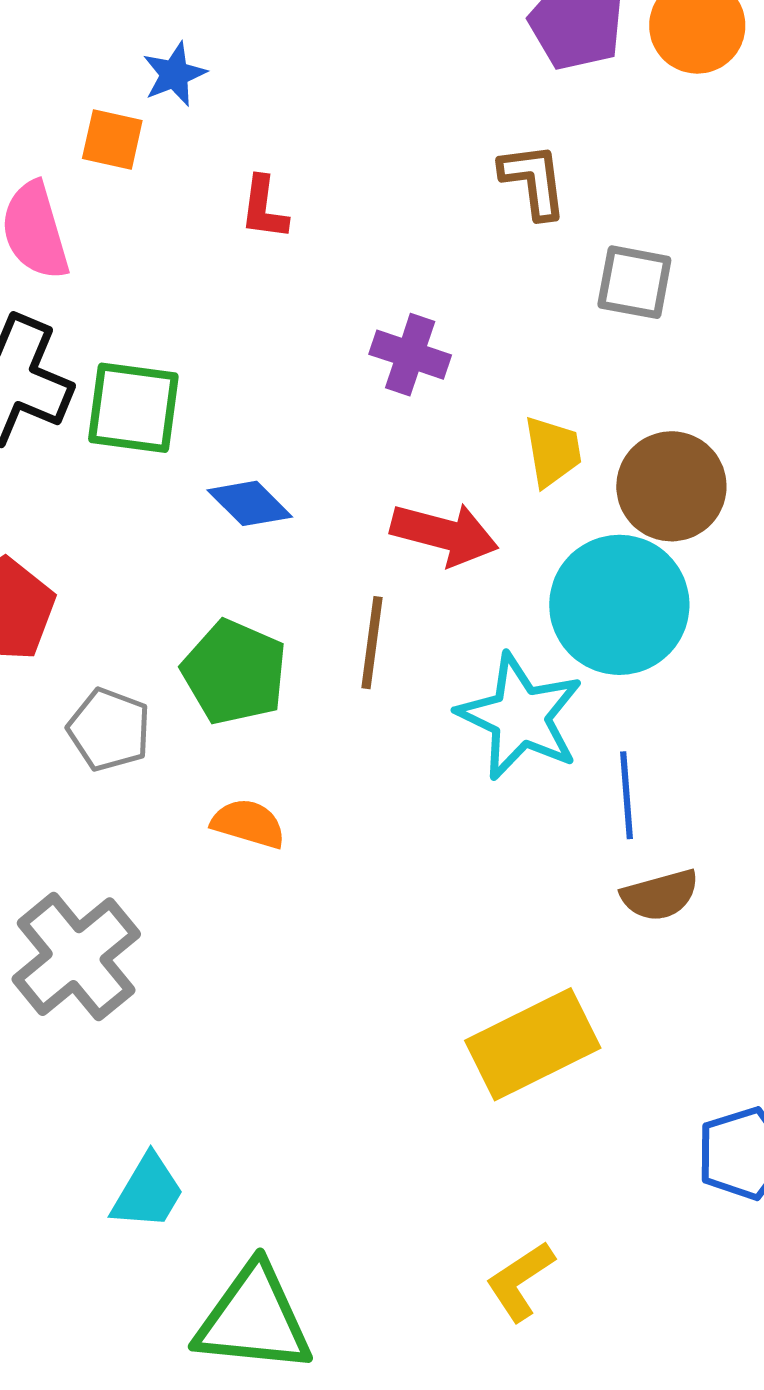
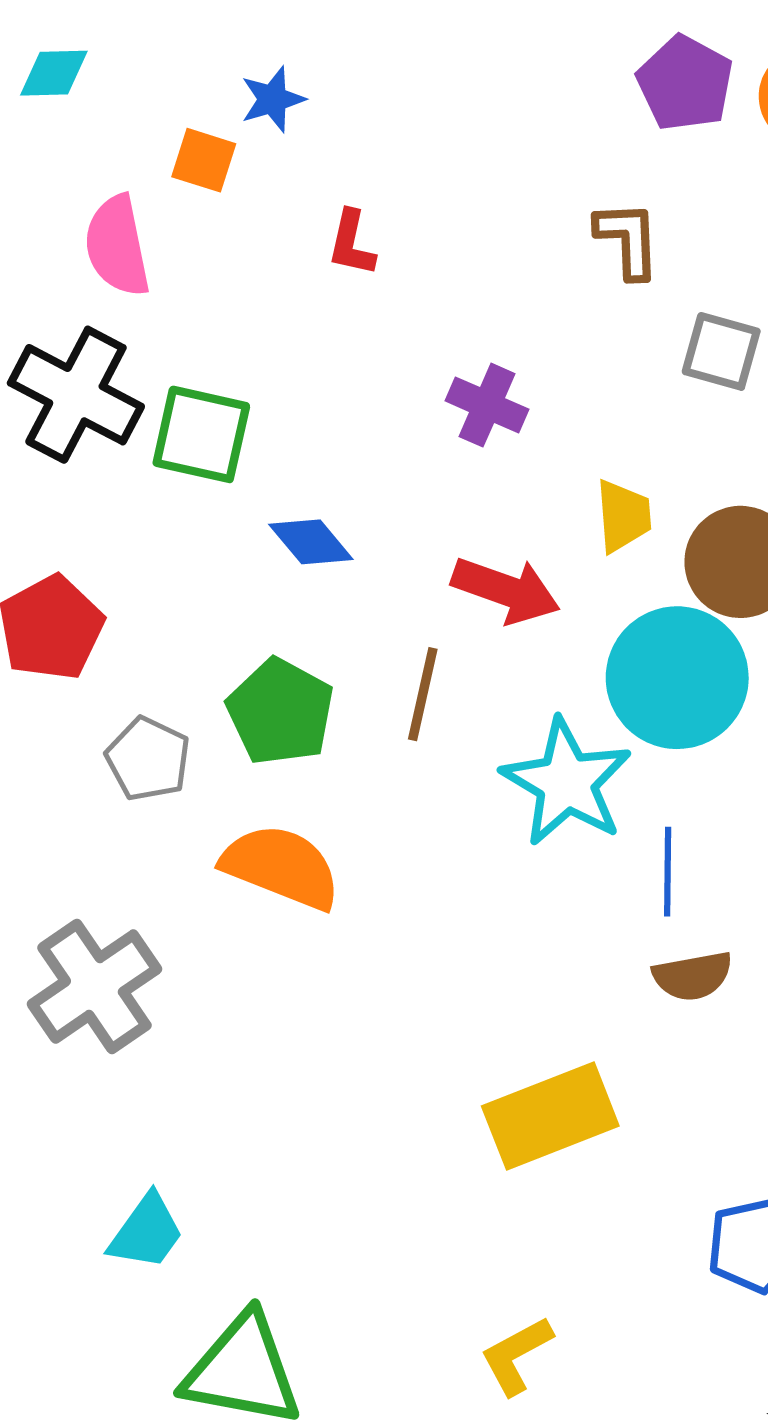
orange semicircle: (248, 824) -> (281, 867), size x1.6

